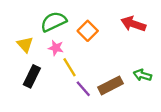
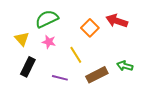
orange square: (88, 31) -> (90, 28), moved
yellow line: (69, 67) -> (76, 55), moved
purple line: (83, 89) -> (60, 78), moved, turned -35

